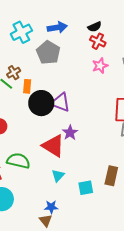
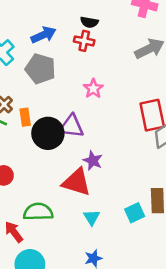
black semicircle: (95, 27) -> (89, 22), turned 48
red cross: (98, 41) -> (84, 41), moved
pink star: (100, 66) -> (93, 89), moved
cyan square: (86, 188) -> (135, 213), moved

